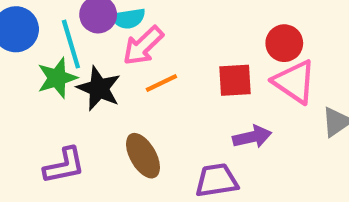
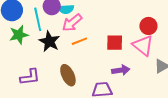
red circle: (284, 43) -> (148, 26), moved
green star: (57, 78) -> (19, 35), moved

